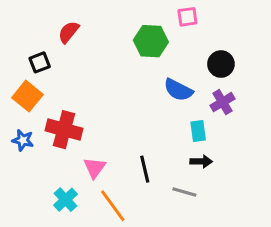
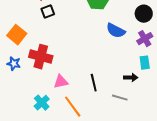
black square: (40, 62) -> (48, 12), moved
cyan rectangle: (198, 131) -> (145, 63), moved
pink triangle: (94, 168) -> (61, 82), turned 42

